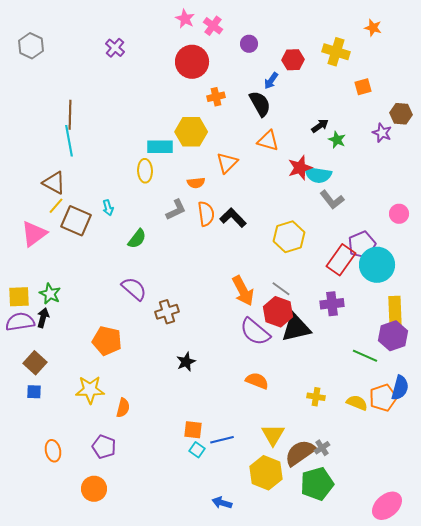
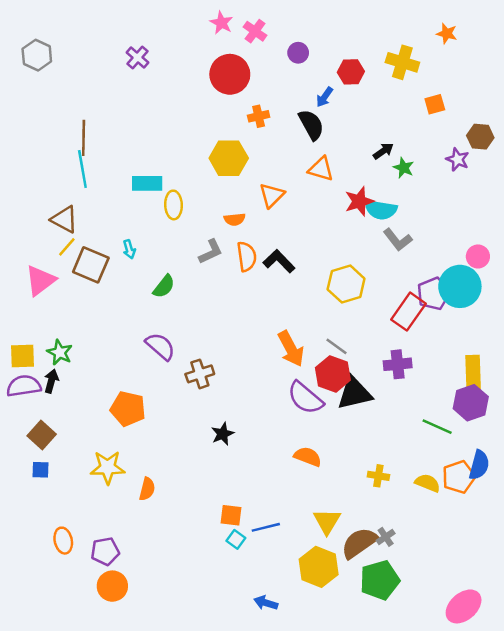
cyan rectangle: (160, 147) -> (147, 183), moved
cyan circle: (377, 265) -> (460, 286), moved
purple pentagon: (104, 447) -> (105, 551), moved, turned -30

